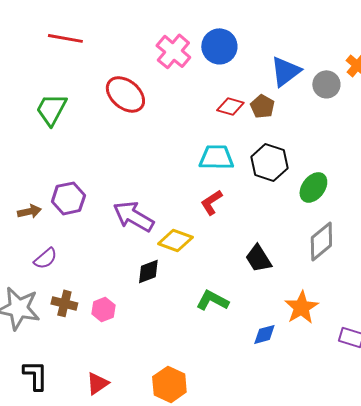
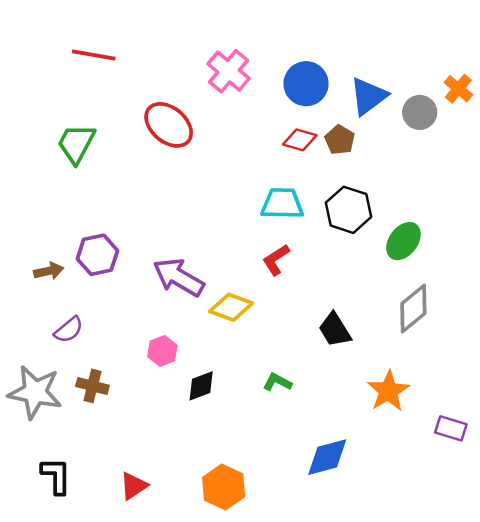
blue circle: (219, 46) -> (306, 84), moved
black diamond: (148, 271) -> (201, 386), moved
green L-shape: (212, 300) -> (277, 382), size x0.7
pink hexagon: (103, 309) -> (162, 351), moved
blue diamond: (264, 334) -> (327, 457), moved, size x1.5

